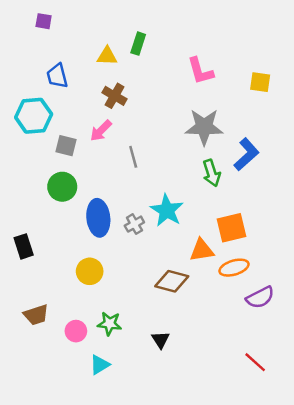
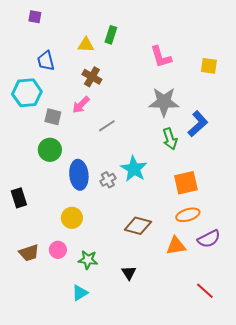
gray line: (133, 157) -> (107, 126), turned 72
orange triangle: (202, 250) -> (176, 246), moved
pink circle: (76, 331) -> (58, 250), moved

